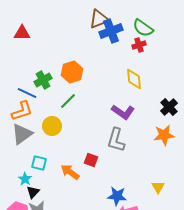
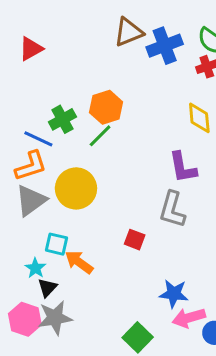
brown triangle: (99, 19) -> (129, 32), moved
red triangle: (22, 33) -> (31, 49), turned -30
green line: (68, 101) -> (100, 136), moved
purple L-shape: (123, 112) -> (183, 167), turned 45
yellow circle: (52, 126) -> (76, 188), size x1.4
orange arrow: (70, 172) -> (79, 262), moved

